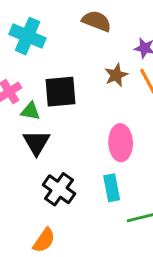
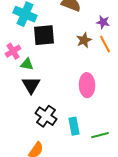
black square: (61, 92) -> (44, 35), moved
cyan rectangle: (112, 188) -> (74, 126), moved

